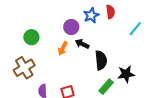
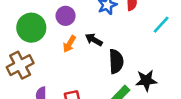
purple circle: (71, 27) -> (66, 16), moved
green circle: (31, 37) -> (31, 28), size x1.5

